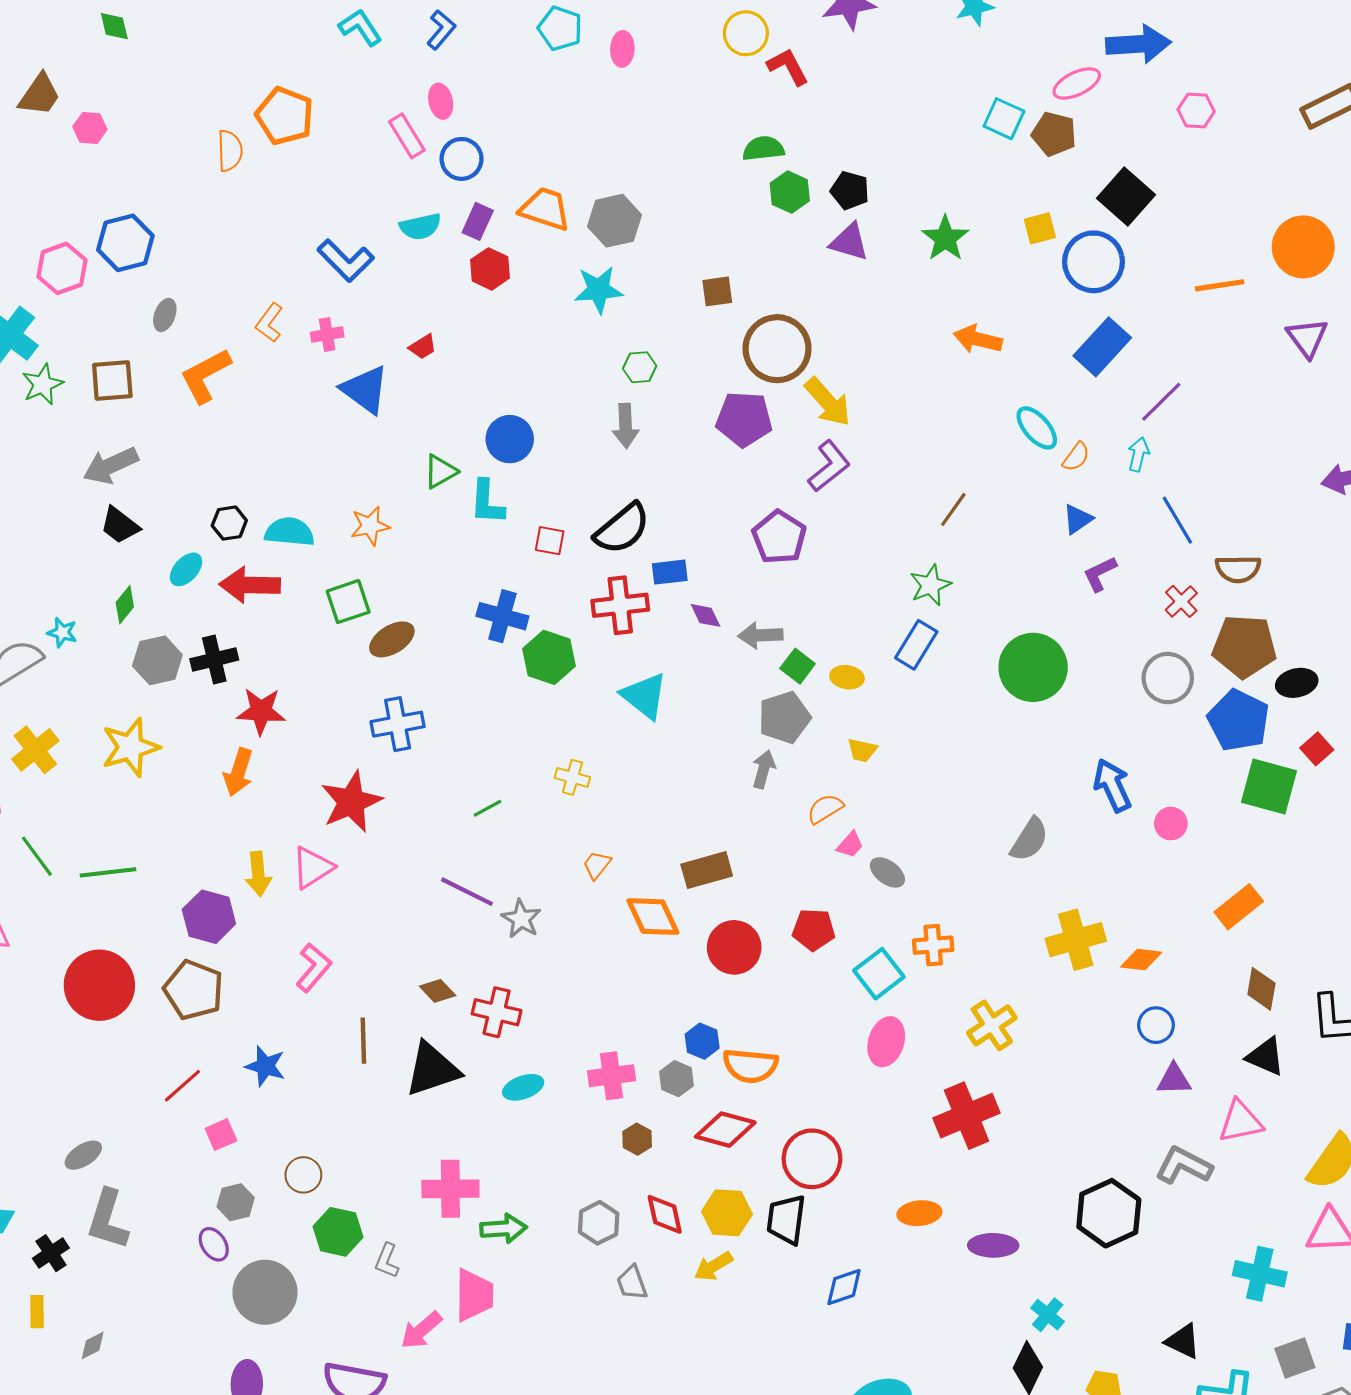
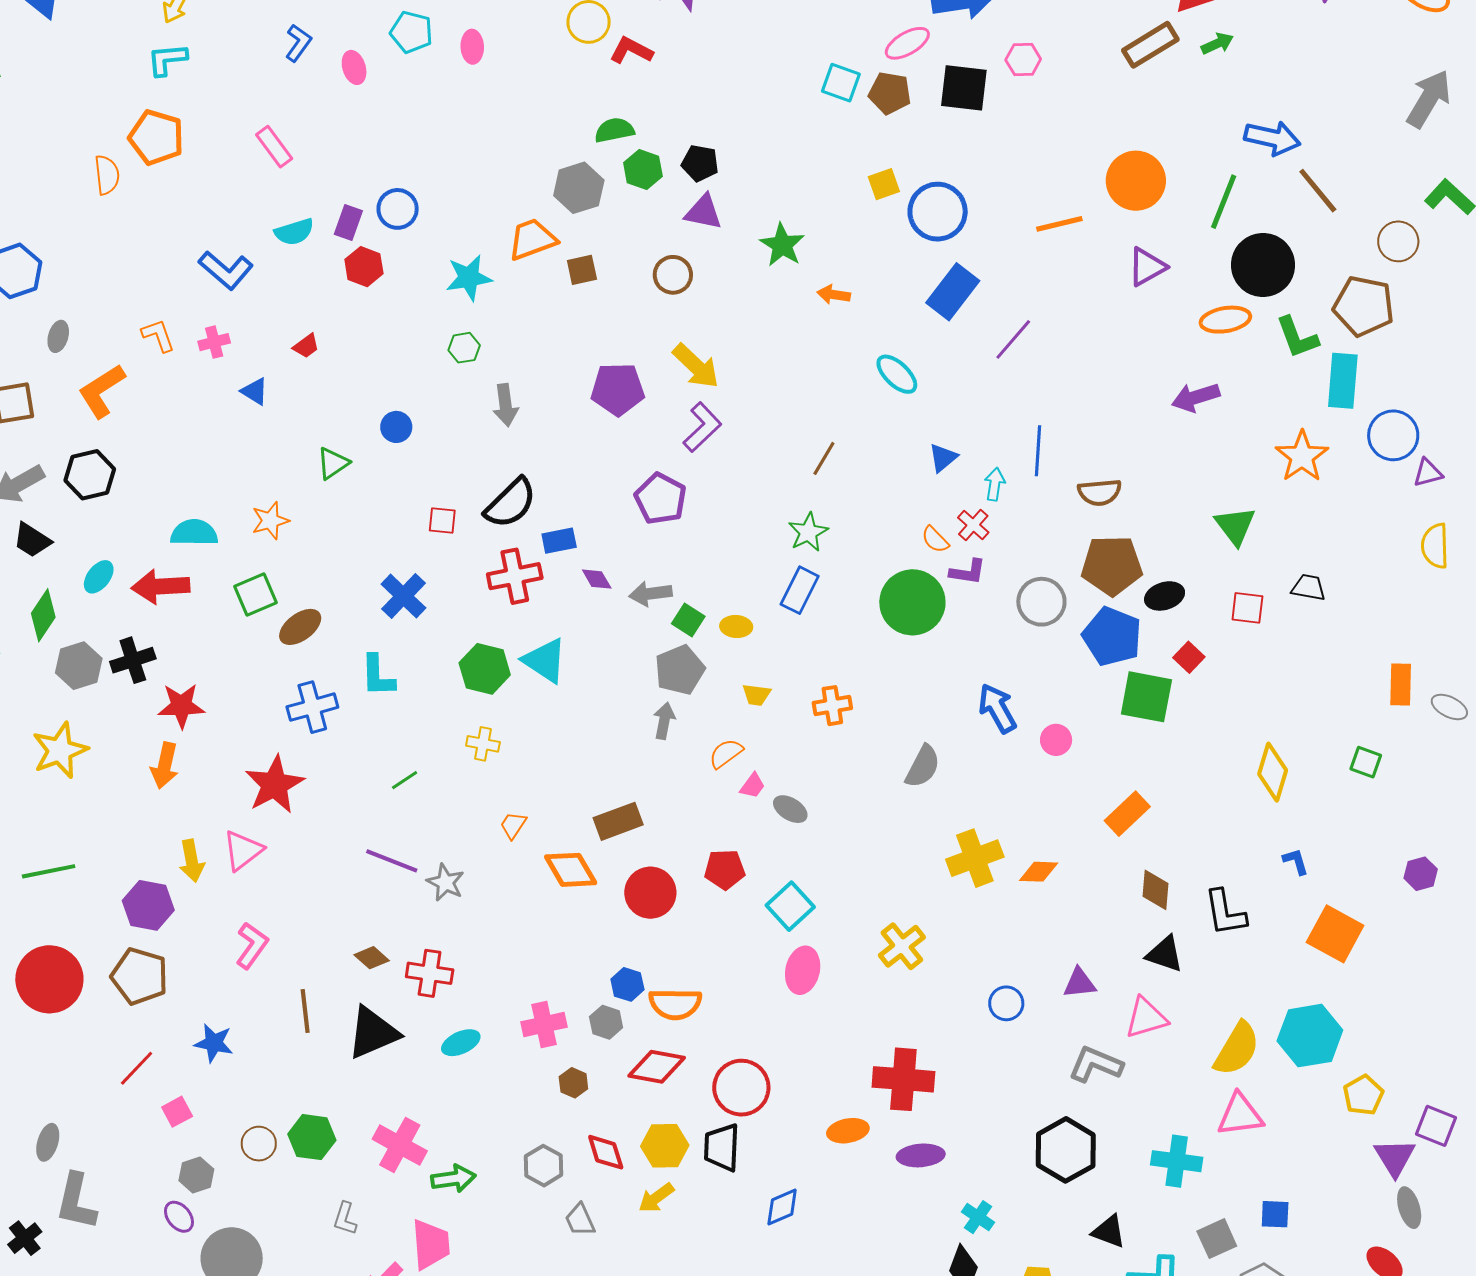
cyan L-shape: (360, 27) -> (167, 60), moved, turned -57
red L-shape: (788, 67) -> (631, 50), turned -30
pink ellipse: (441, 101) -> (354, 67), moved
blue circle: (462, 159) -> (398, 209), moved
black square: (1126, 196) -> (964, 88), moved, turned -30
orange trapezoid: (545, 209) -> (532, 239), moved, turned -34
gray hexagon: (615, 221) -> (579, 188), moved
green star: (945, 238) -> (782, 245), moved
orange L-shape: (269, 323) -> (158, 335), turned 129
purple triangle: (1307, 338) -> (1147, 267), turned 42
orange arrow: (978, 339) -> (834, 295), size x0.7
brown circle: (777, 349) -> (673, 275), moved, size x0.6
green hexagon: (640, 367) -> (464, 348), moved
blue triangle: (365, 390) -> (255, 391), size x0.6
blue circle: (510, 439) -> (396, 427), size x0.7
cyan arrow: (1138, 454) -> (995, 484), moved
orange semicircle: (1076, 457) -> (935, 540), moved, turned 104
cyan L-shape: (487, 502) -> (378, 676), moved
blue line: (1177, 520) -> (1038, 451), turned 39
black hexagon: (229, 523) -> (90, 475), moved, size x1.5
purple L-shape: (1100, 574) -> (968, 572), moved, turned -141
red cross: (1181, 601) -> (973, 525), moved
green diamond: (125, 605) -> (43, 615), size x1.4
blue cross: (502, 616) -> (403, 596), turned 33
green hexagon: (549, 657) -> (485, 669), moved
orange cross: (933, 945) -> (832, 706), moved
blue circle: (1156, 1025) -> (1006, 1003), moved
red cross: (966, 1116) -> (903, 1079), moved, turned 32
gray ellipse: (83, 1155) -> (48, 1142), turned -36
pink cross: (450, 1189) -> (400, 1145), turned 34
black hexagon: (1109, 1213) -> (1066, 1150), moved
green hexagon: (338, 1232) -> (312, 1137), moved

